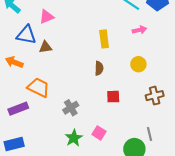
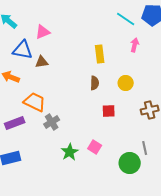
pink arrow: (139, 30) -> (135, 45), turned -64
yellow circle: (138, 64) -> (126, 83), moved
gray cross: (71, 108) -> (52, 122), moved

